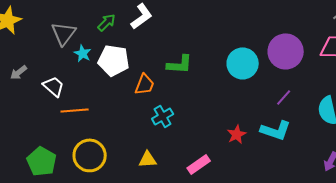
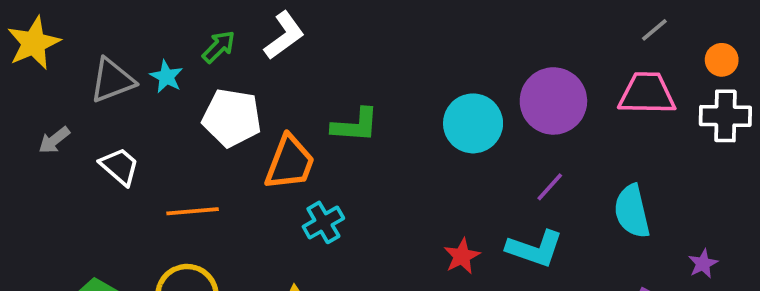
gray triangle: (64, 33) -> (112, 80), moved, turned 32
cyan star: (83, 53) -> (166, 77), moved
orange trapezoid: (145, 84) -> (290, 163), size x1.4
orange line: (75, 110) -> (193, 211), moved

